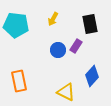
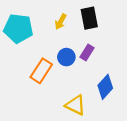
black rectangle: (90, 24) -> (89, 18), moved
orange rectangle: (19, 81) -> (41, 71), moved, turned 45

